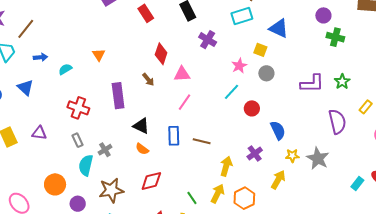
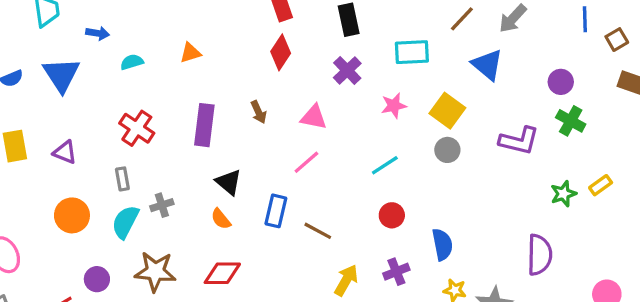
cyan rectangle: (242, 16) -> (412, 52), moved
blue triangle: (279, 28) -> (487, 65), moved
purple cross: (208, 40) -> (347, 70), moved
yellow square: (260, 50) -> (447, 111), size x1.5
red diamond: (161, 54) -> (281, 52), moved
orange triangle: (99, 55) -> (190, 53), turned 32
pink star: (239, 66) -> (394, 106), moved
purple L-shape: (312, 83) -> (519, 141), moved
blue triangle: (25, 87) -> (61, 75), size x1.4
yellow rectangle: (366, 107) -> (601, 185), moved
red circle: (252, 108) -> (392, 215), moved
orange circle: (55, 184) -> (72, 215), moved

